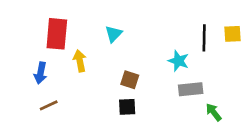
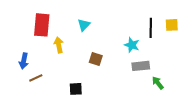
blue arrow: (41, 73) -> (24, 61), moved
black square: (127, 107) -> (76, 89), moved

